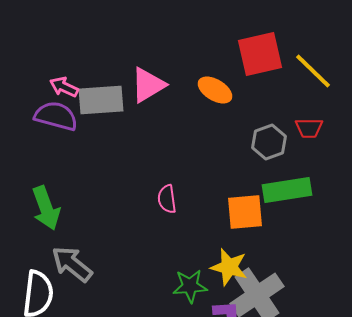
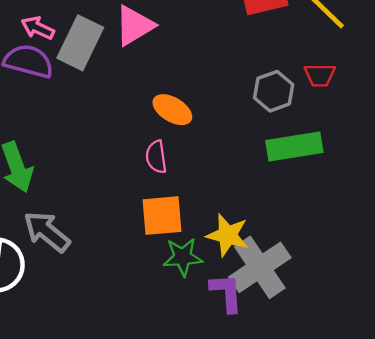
orange ellipse: (215, 90) -> (172, 110), moved
gray rectangle: (101, 100) -> (80, 43), turned -60
orange square: (245, 212) -> (162, 216), moved

